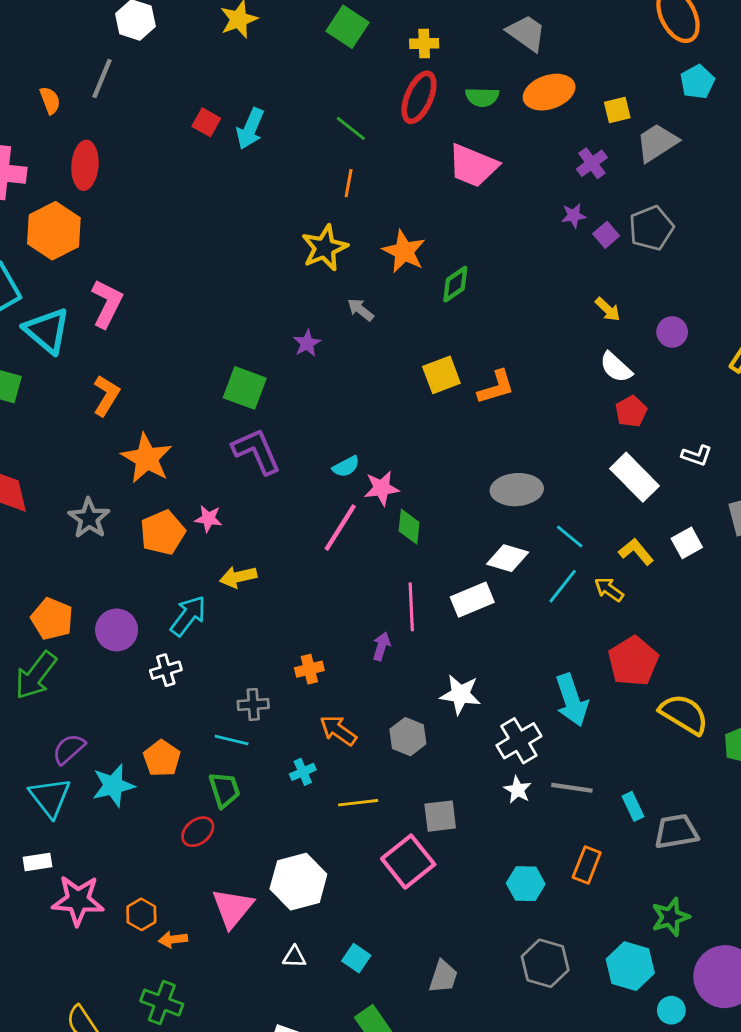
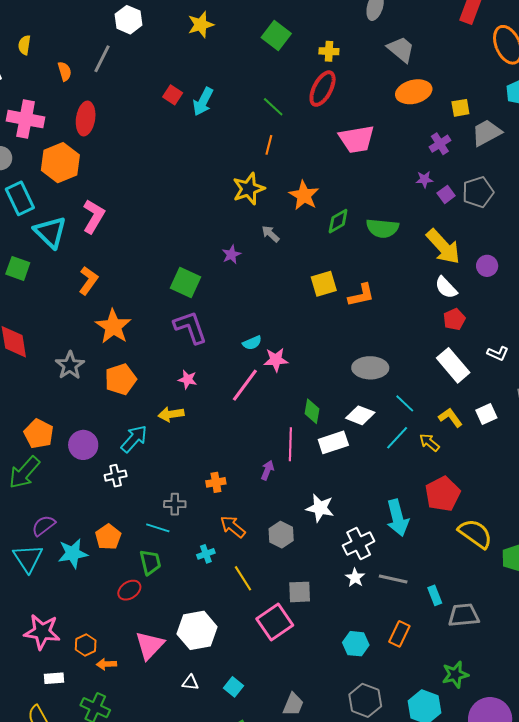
green semicircle: (482, 97) -> (382, 228), moved, size x1.4
pink trapezoid: (473, 166) -> (357, 139), turned -36
yellow arrow: (608, 309) -> (443, 247), size x2.0
pink star: (208, 519) -> (188, 379), moved
green diamond: (409, 527) -> (312, 411), moved
yellow line: (358, 803) -> (243, 578), turned 60
white rectangle: (37, 862) -> (54, 678), moved

